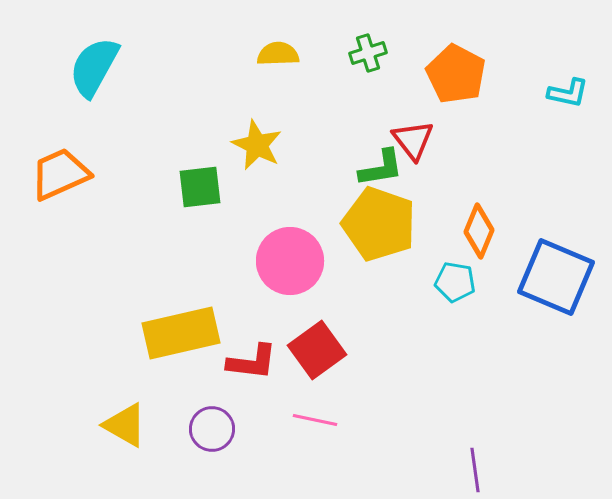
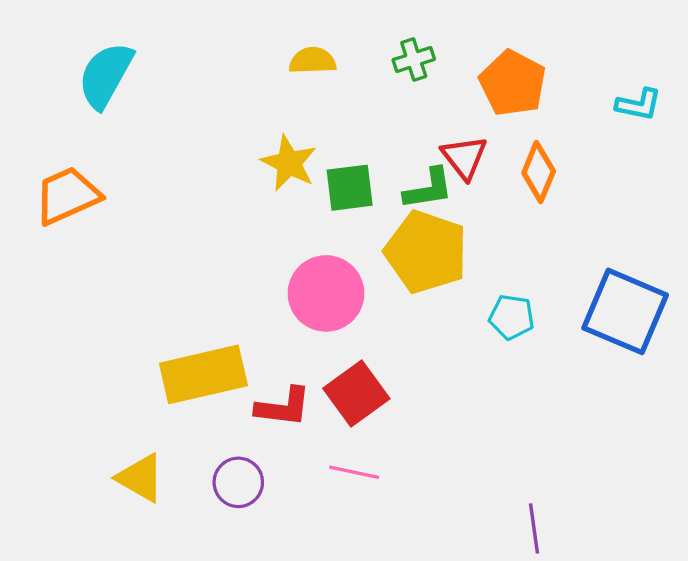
green square: (200, 187) -> (350, 188), moved
orange diamond: (479, 231) -> (539, 172), moved

